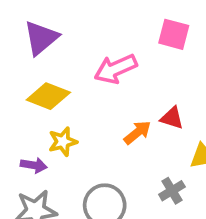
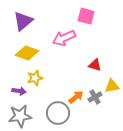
pink square: (174, 34) -> (86, 16), moved
orange arrow: (137, 133) -> (76, 97), moved
gray cross: (172, 191) -> (95, 97), moved

